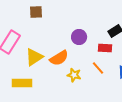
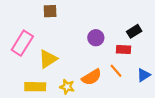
orange semicircle: (59, 58) -> (92, 77), moved
yellow star: (74, 75) -> (67, 87), moved

